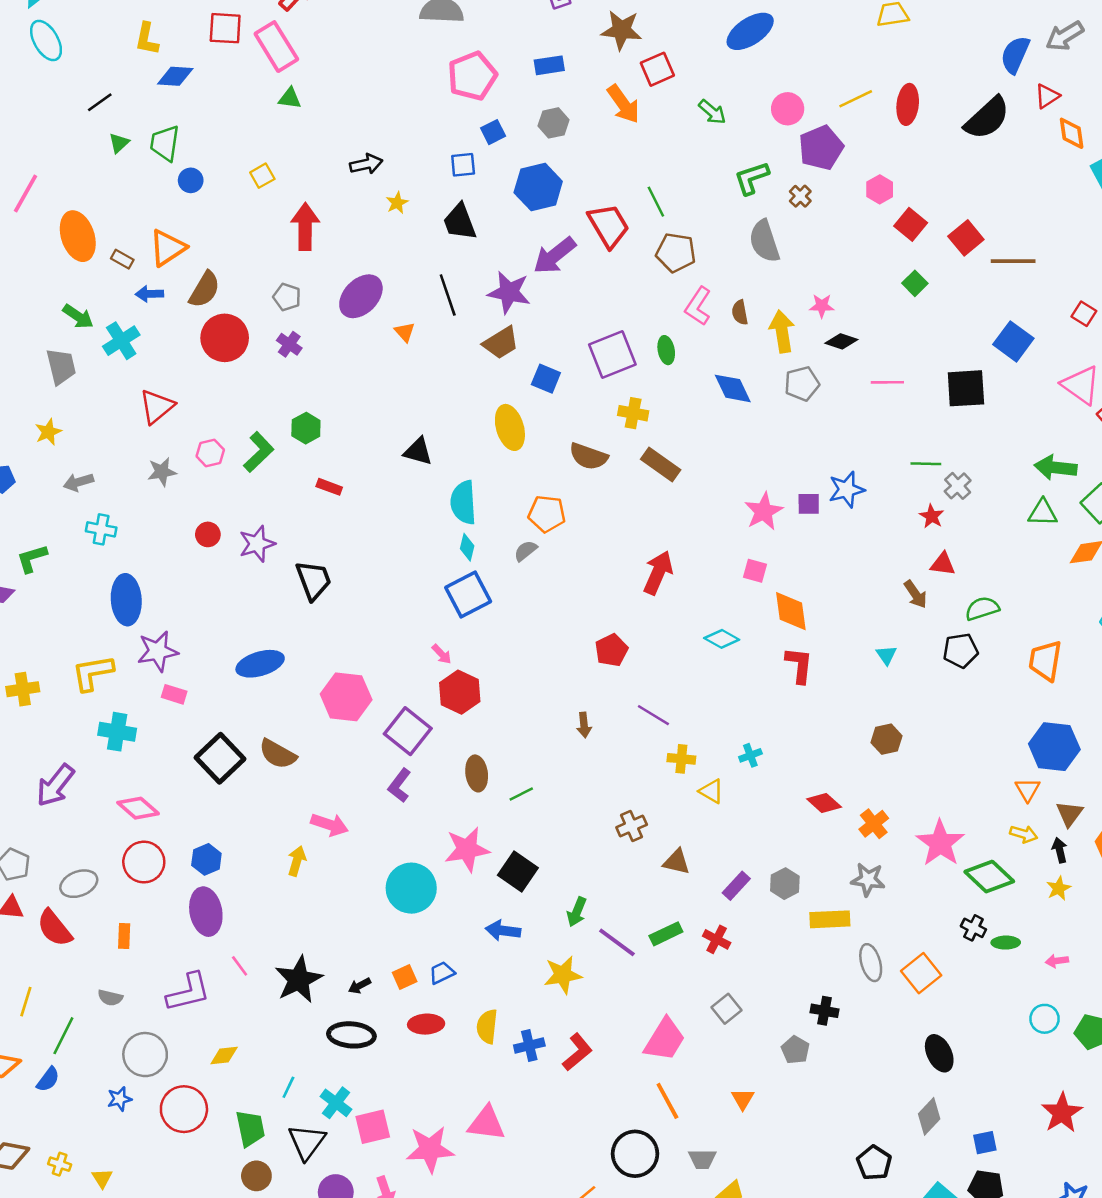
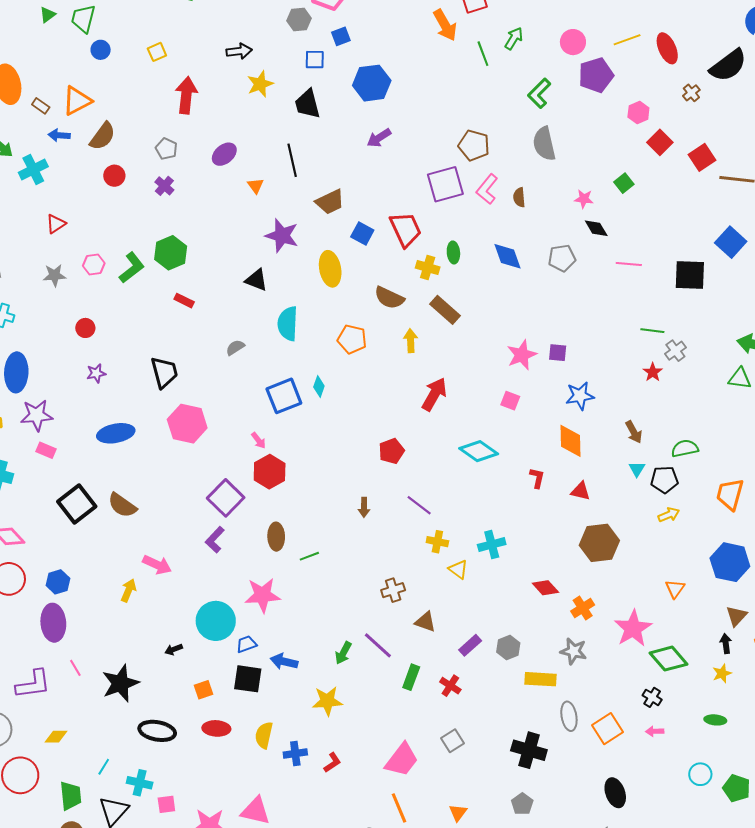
red ellipse: (908, 104) -> (667, 48), turned -36
green arrow: (712, 112) -> (514, 38), turned -105
gray hexagon: (554, 123) -> (299, 19), moved
green L-shape: (752, 178) -> (539, 93), turned -32
brown cross: (800, 196) -> (691, 93), moved
green line: (656, 202) -> (483, 54), moved
yellow star: (397, 203) -> (260, 84), size x1.5
red trapezoid: (609, 226) -> (405, 229), moved
purple arrow: (555, 256) -> (379, 138), size x0.7
green square: (915, 283) -> (624, 183), moved
purple star: (509, 292) -> (282, 236), moved
purple ellipse: (361, 296) -> (224, 154), size x0.7
yellow arrow: (782, 331) -> (411, 341), moved, size x0.7
red circle: (225, 338) -> (114, 176), size x0.6
black diamond: (841, 341) -> (596, 228), turned 35
green ellipse: (666, 350) -> (453, 252), moved
purple square: (612, 355) -> (445, 184), moved
red triangle: (157, 407) -> (56, 224), size x0.7
green hexagon: (306, 428) -> (171, 253), size x1.4
blue star: (847, 490) -> (580, 396), moved
purple star: (257, 544) -> (96, 373), moved, size x0.7
cyan diamond: (467, 547) -> (319, 387), moved
gray semicircle: (526, 551) -> (235, 347), moved
red triangle: (943, 564) -> (581, 491), moved
orange diamond: (791, 611) -> (570, 441), moved
cyan diamond: (722, 639) -> (479, 451), size x1.4
cyan triangle: (886, 655) -> (637, 469), moved
red L-shape: (799, 665) -> (537, 478), size x0.7
pink hexagon: (346, 697) -> (187, 424), moved
brown hexagon: (887, 739) -> (599, 543), size x1.6
cyan cross: (750, 755) -> (492, 545), size x1.5
orange triangle: (1028, 790) -> (675, 589), moved
yellow arrow: (1024, 834) -> (669, 515), moved, turned -45
black square: (518, 871) -> (248, 679), moved, turned -32
green rectangle: (666, 934) -> (411, 677), turned -50
purple line: (617, 942) -> (378, 645), moved
green ellipse: (1006, 943) -> (715, 720), moved
pink arrow: (1057, 961) -> (655, 731), moved
blue trapezoid: (442, 973) -> (246, 644), moved
black arrow: (359, 986) -> (174, 649), moved
black cross: (824, 1011) -> (529, 750), size x1.6
gray pentagon: (795, 1050) -> (522, 804), moved
red L-shape: (577, 1052) -> (332, 763), size x0.7
cyan cross: (336, 1103) -> (140, 783), turned -30
pink square: (373, 1127) -> (166, 804), size x0.7

